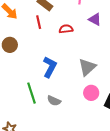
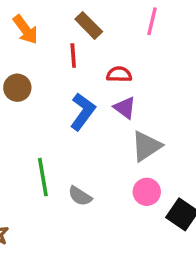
purple triangle: (95, 19) -> (125, 108), moved
blue L-shape: (50, 67) -> (83, 112), moved

